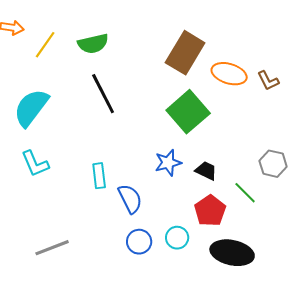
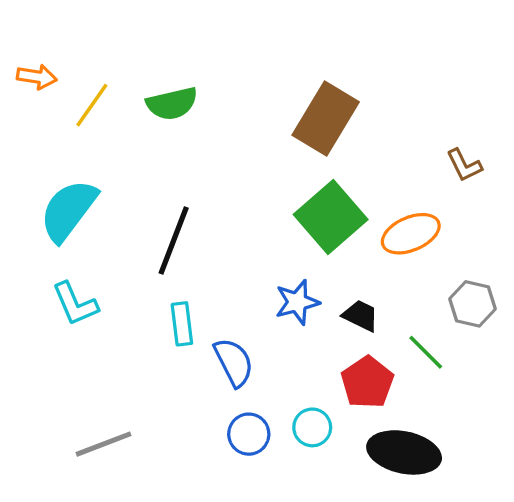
orange ellipse: (229, 74) -> (411, 234), moved, turned -40
black line: (103, 94) -> (174, 240), moved, turned 48

